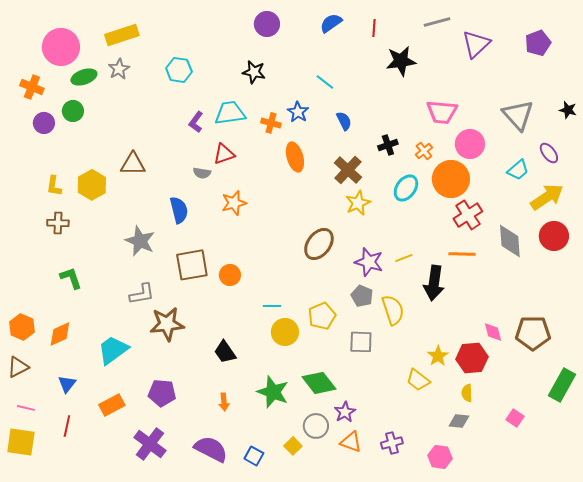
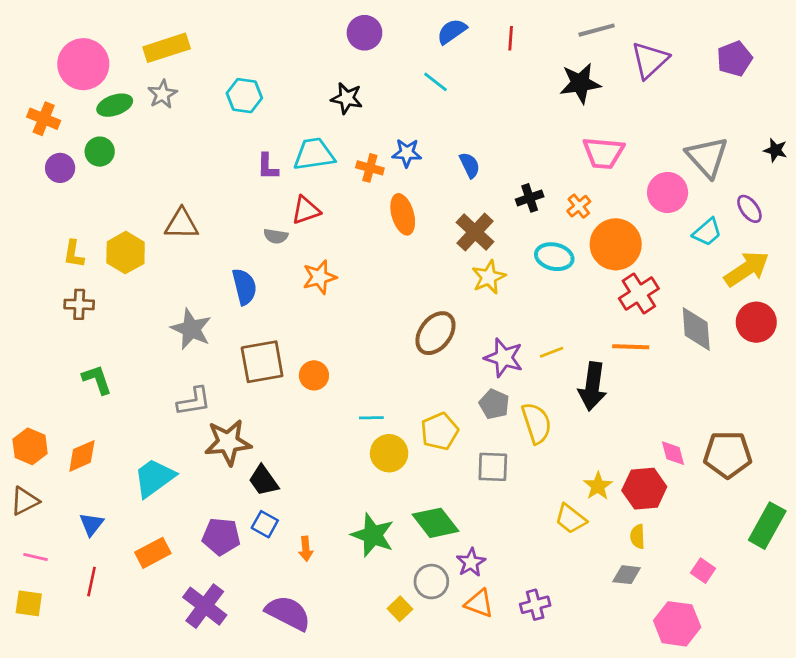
black star: (401, 61) -> (580, 83), moved
cyan line: (325, 82) -> (435, 82), moved
blue star: (298, 112) -> (407, 153), turned -30
purple L-shape: (196, 122) -> (268, 167), turned -35
pink circle: (470, 144) -> (668, 192), moved
cyan ellipse: (406, 188) -> (554, 257), turned 68
black trapezoid: (225, 352) -> (263, 481), moved
yellow square: (21, 442) -> (29, 603), size x0.7
blue square: (254, 456) -> (265, 524), moved
pink hexagon: (440, 457) -> (677, 624), moved, size x1.4

